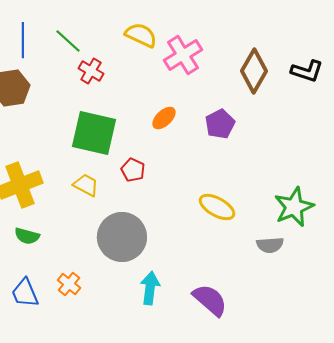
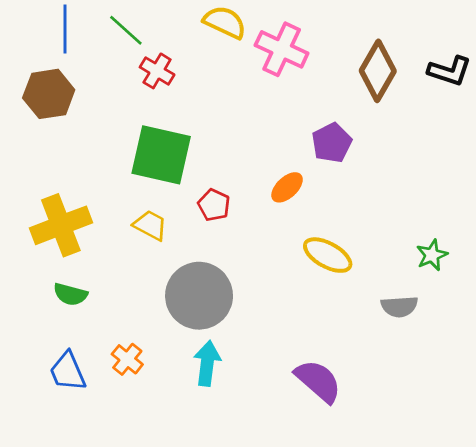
pink cross: (183, 55) -> (282, 49), turned -33
orange ellipse: (164, 118) -> (287, 187), moved
green star: (294, 207) -> (432, 255), size x0.6
cyan arrow: (150, 288) -> (207, 363), moved

